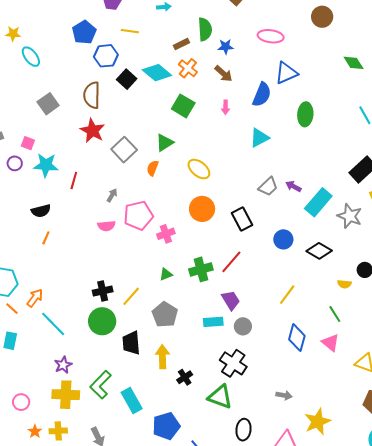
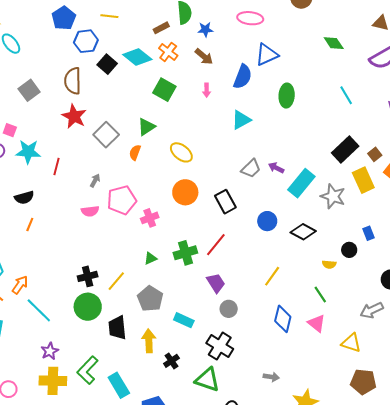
cyan rectangle: (213, 322) -> (184, 320), moved, turned 30

